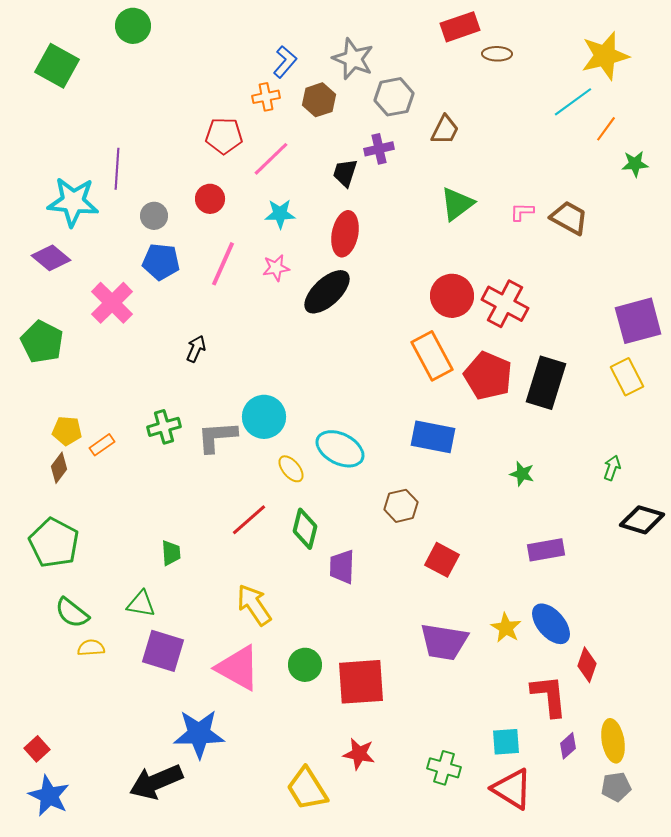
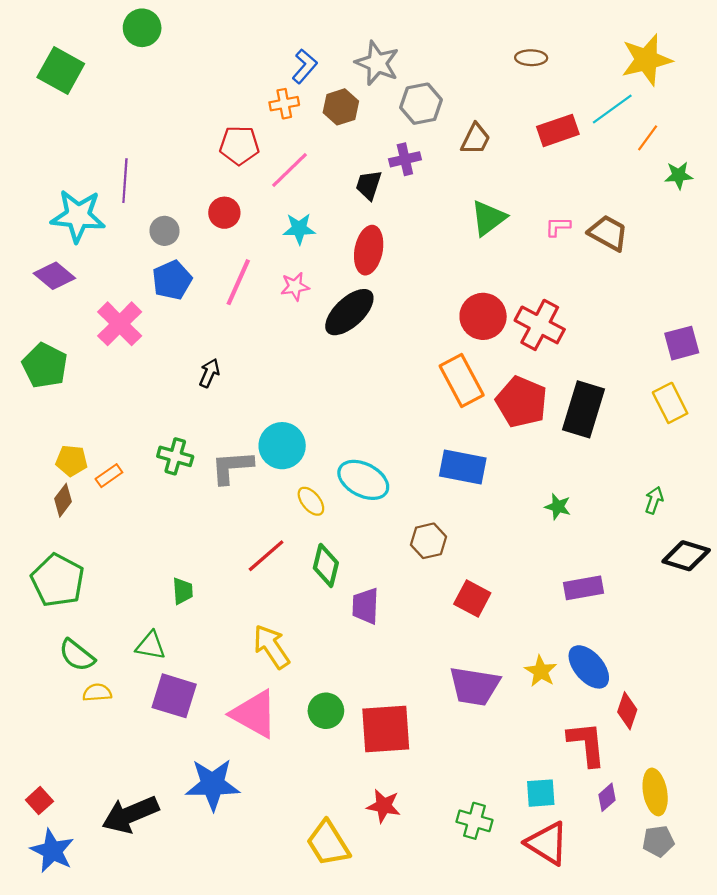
red rectangle: (460, 27) -> (558, 130), moved
blue pentagon: (161, 262) -> (172, 280), turned -30
purple square: (638, 321) -> (682, 343), size x0.7
green cross: (164, 427) -> (175, 456), turned 32
black arrow: (156, 782) -> (130, 814), moved

